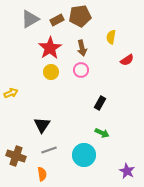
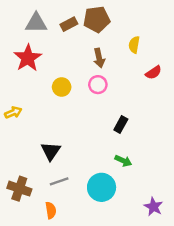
gray triangle: (30, 19) -> (36, 23), turned 30
red star: (50, 48) -> (28, 58), moved

